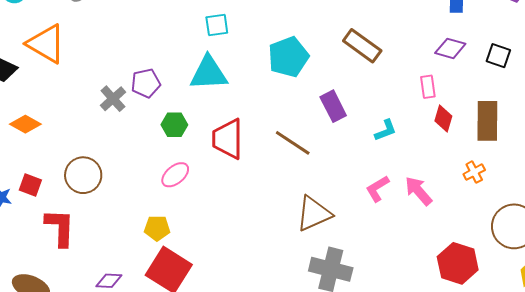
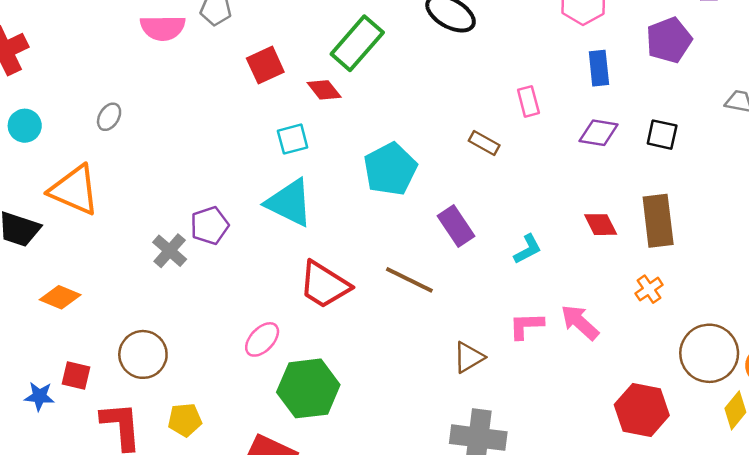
brown rectangle: (362, 46) -> (484, 143), size x0.6
cyan triangle: (209, 73) -> (289, 203), turned 36
pink rectangle: (428, 87) -> (528, 101), moved
red diamond: (443, 119) -> (601, 225), turned -36
green hexagon: (174, 125) -> (308, 388), moved, size x1.8
red trapezoid: (228, 139) -> (324, 285), turned -51
pink L-shape: (377, 189) -> (526, 326), turned 36
brown triangle: (314, 214) -> (469, 357), moved, size x0.7
yellow pentagon: (157, 228) -> (185, 420), moved

